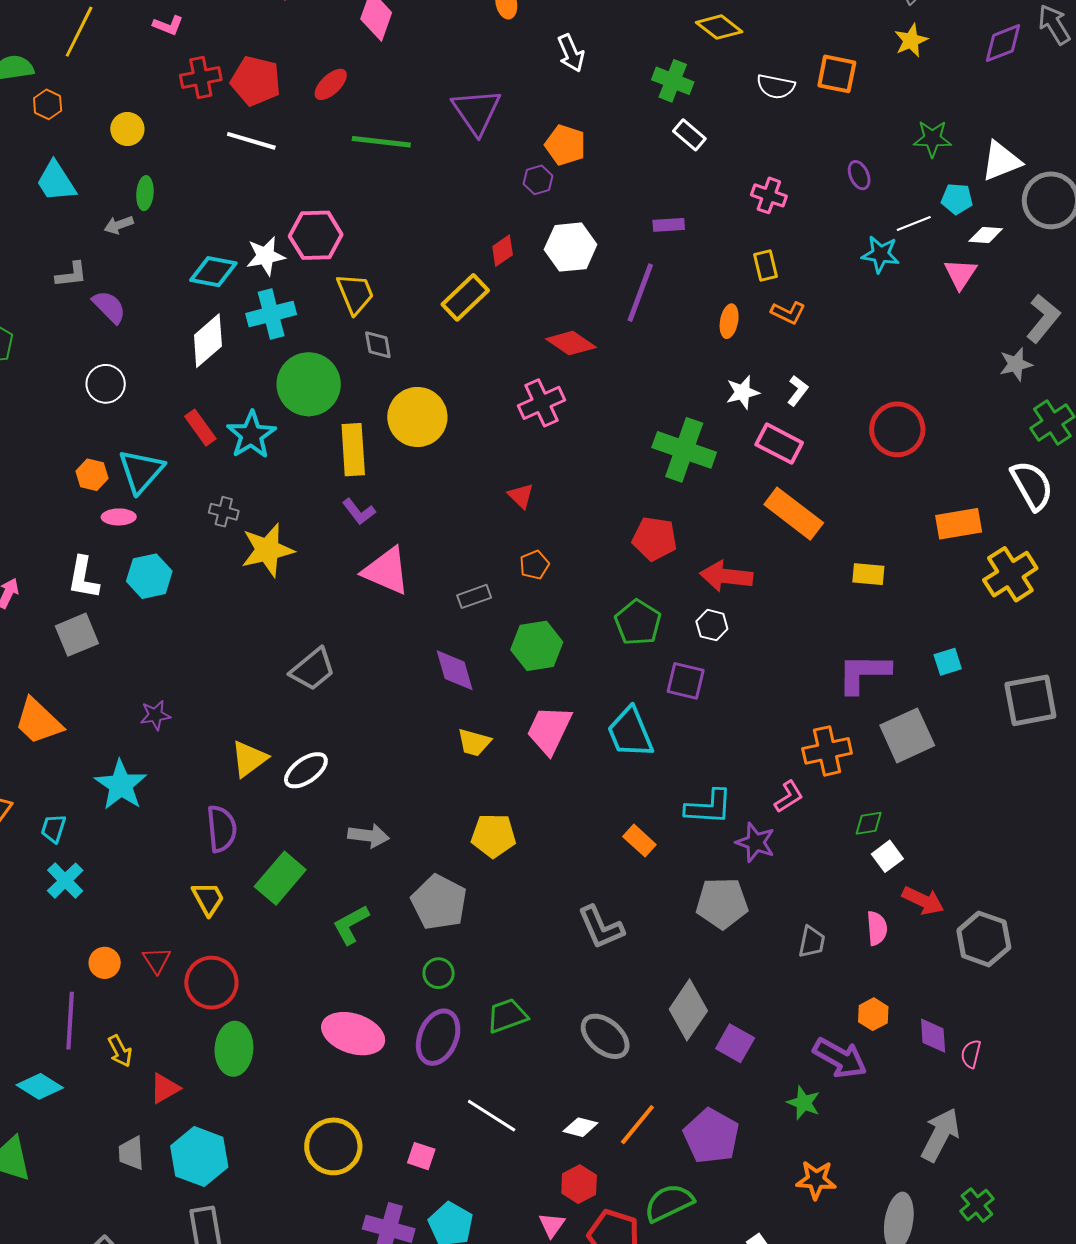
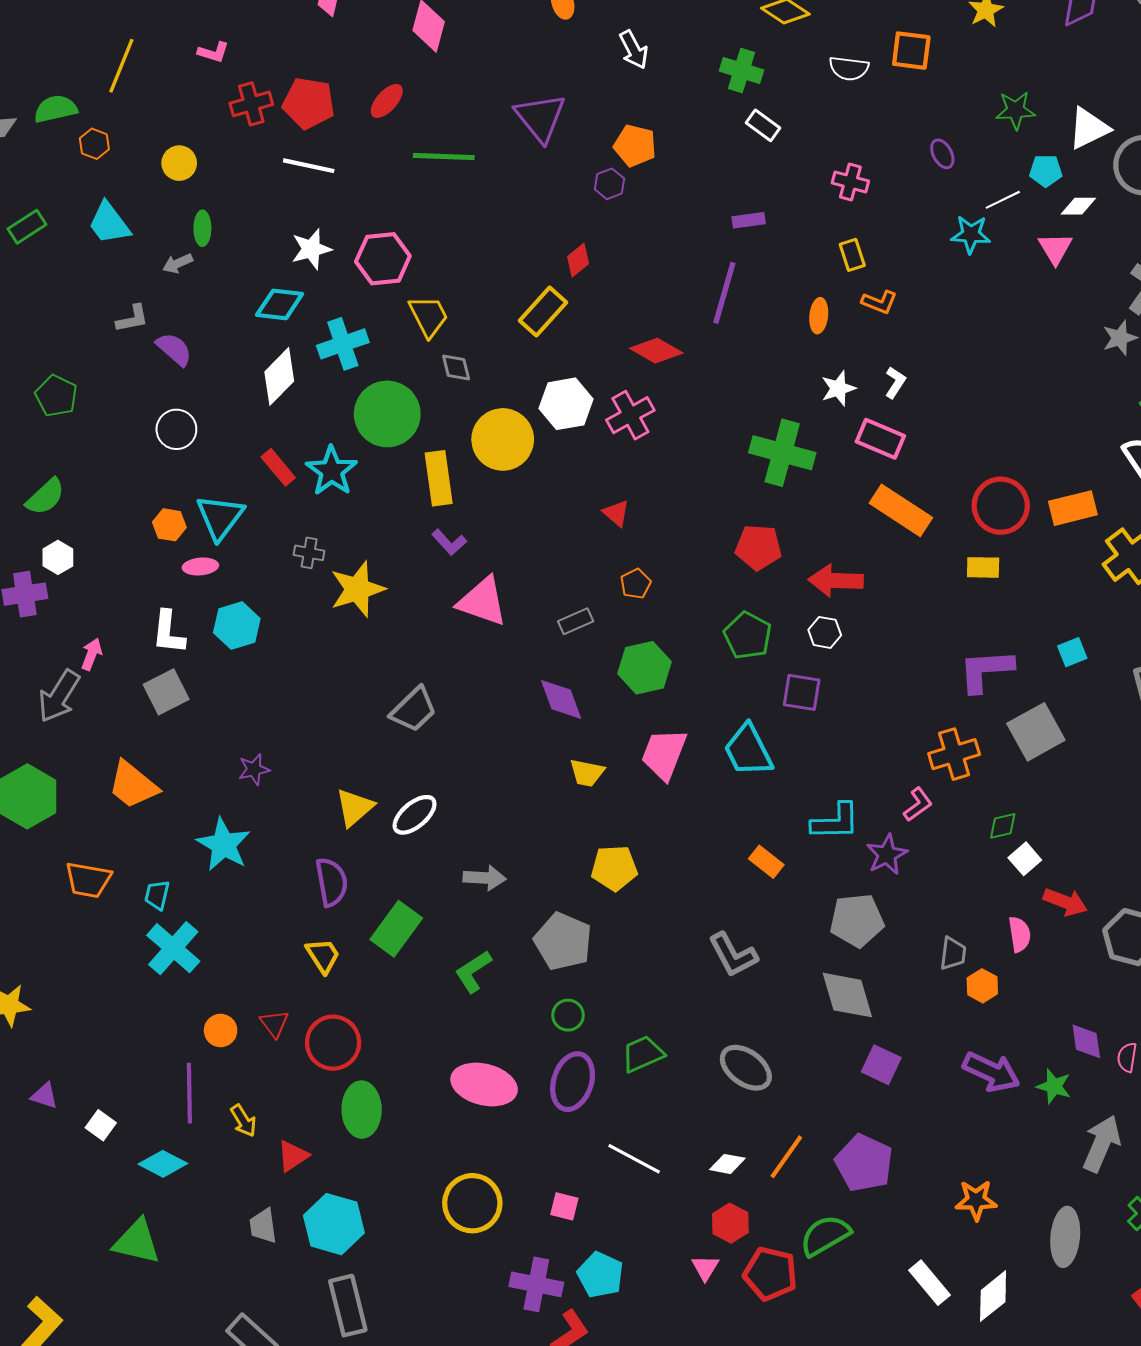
white hexagon: (571, 247) -> (566, 404), moved
white star: (266, 256) -> (311, 249), moved
red circle: (897, 429) -> (1001, 506), moved
purple star: (755, 842) -> (887, 855), turned 30
cyan cross: (65, 881) -> (173, 948), size x1.4
gray diamond: (688, 1010) -> (847, 995), moved, turned -46
orange hexagon: (873, 1014) -> (982, 986), moved
green star: (804, 1103) -> (1054, 1086), moved

